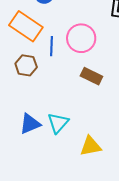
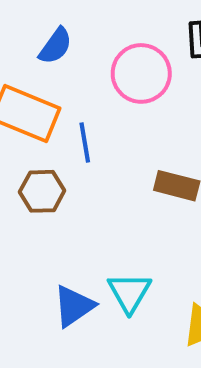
pink circle: (81, 38) -> (141, 73), moved

